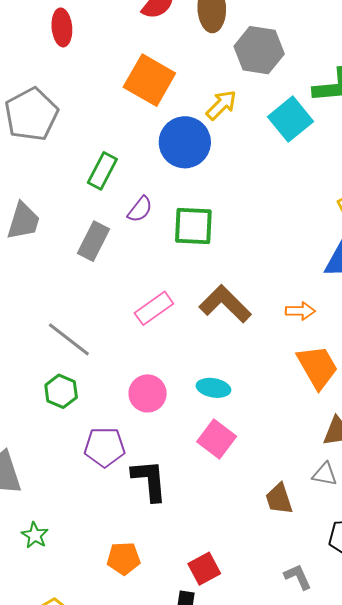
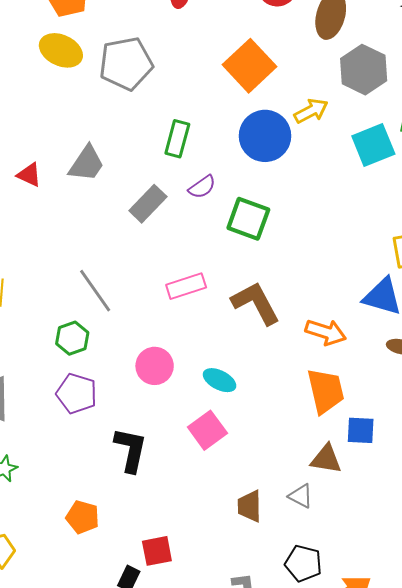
green rectangle: (102, 171) -> (177, 139), turned -30
orange arrow: (300, 311) -> (326, 332), size x1.4
purple pentagon: (105, 447) -> (77, 394), moved

